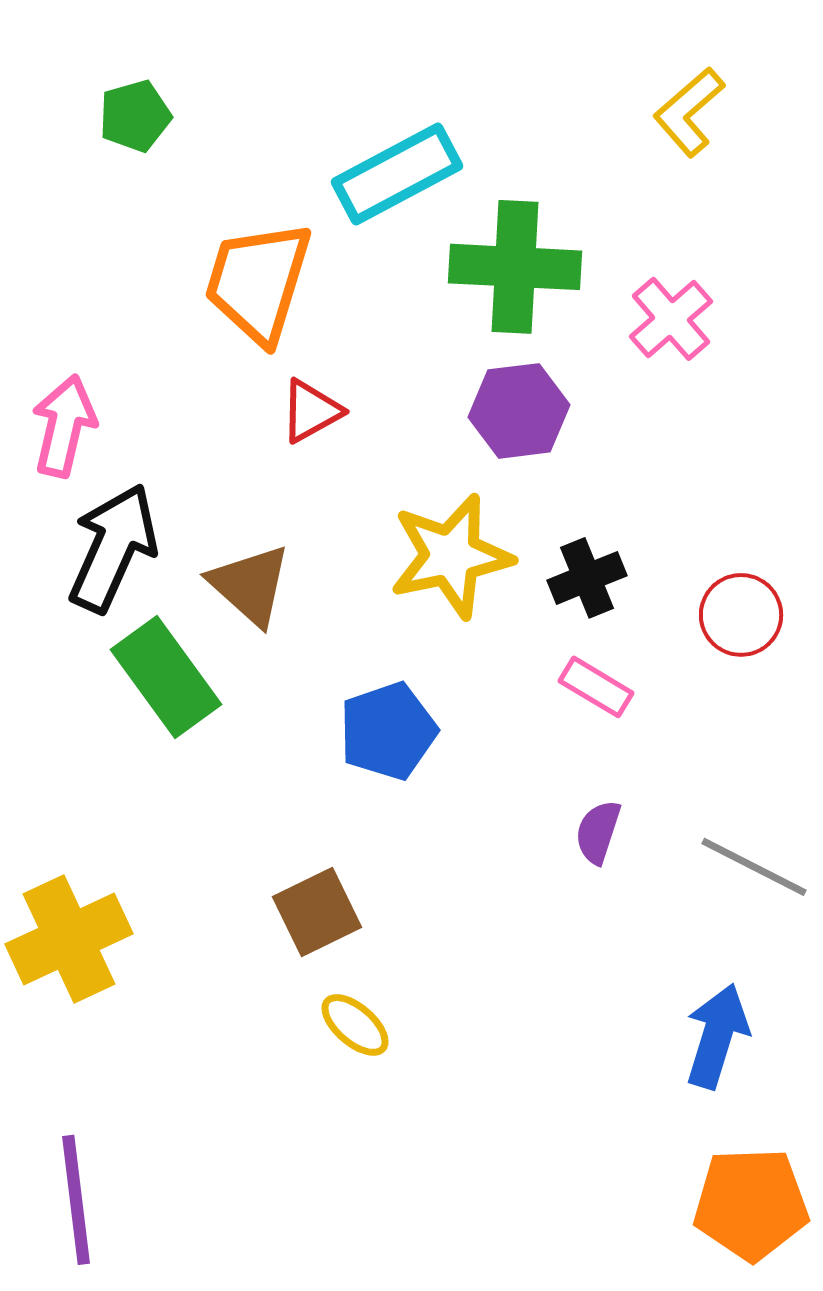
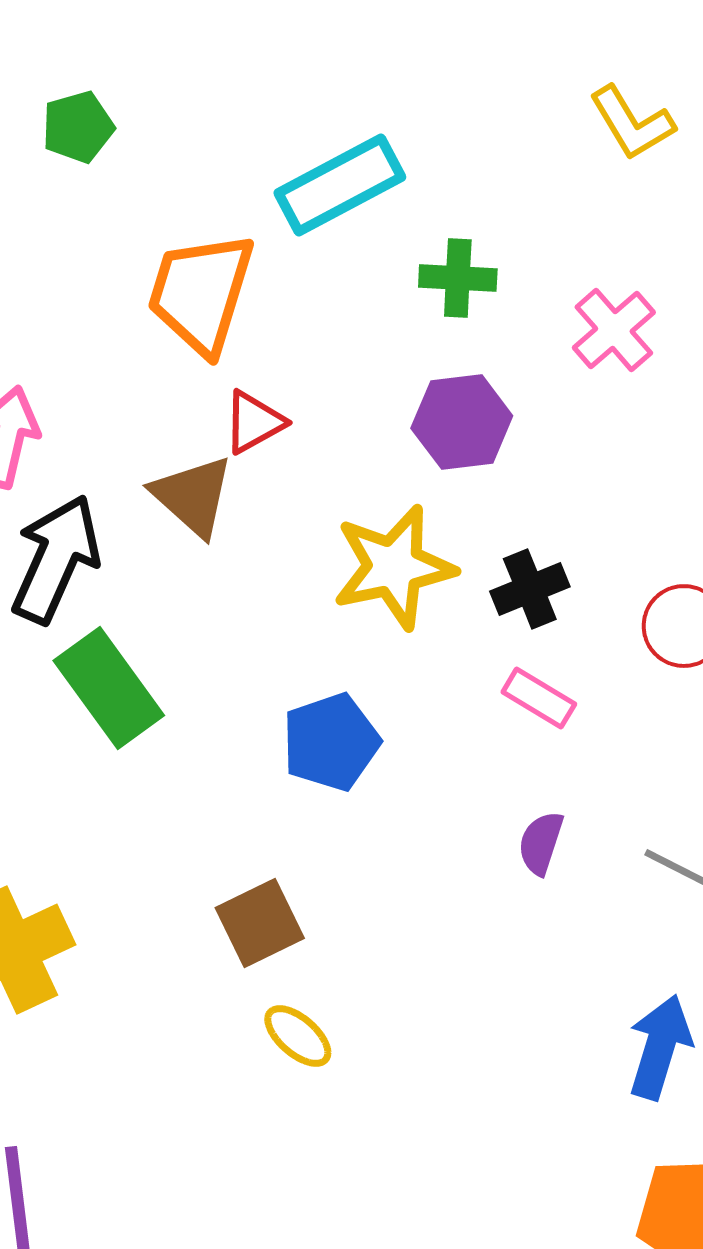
yellow L-shape: (689, 112) -> (632, 123), turned -80
green cross: (515, 267) -> (458, 278), size x0.6
brown triangle: (250, 585) -> (193, 496), moved

